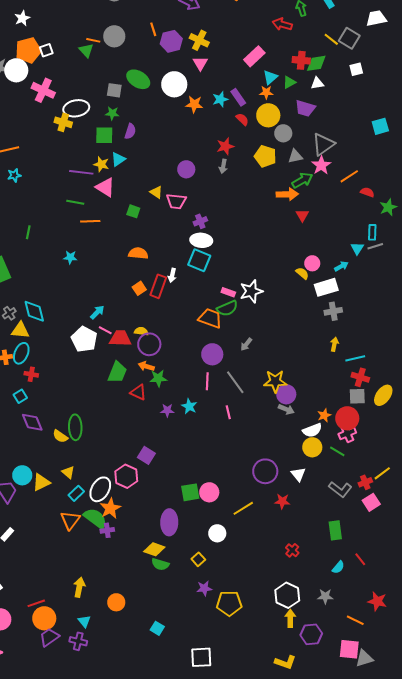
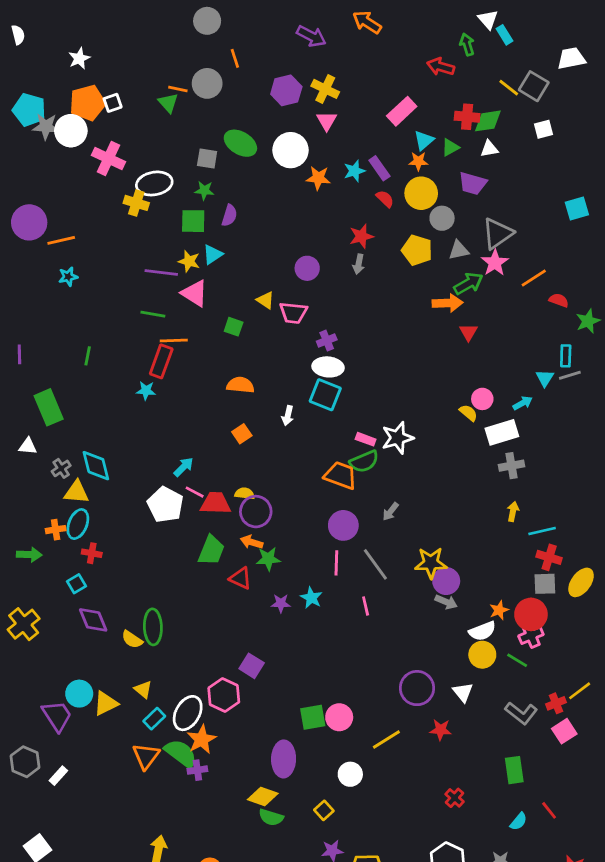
orange line: (153, 29) -> (235, 58), moved
red rectangle: (158, 286) -> (161, 361), moved

